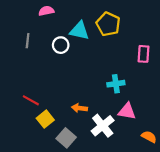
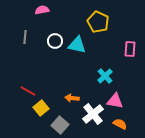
cyan triangle: (79, 31) -> (77, 45), moved
cyan cross: (116, 84) -> (105, 76), turned -35
orange semicircle: (149, 137) -> (120, 124), moved

